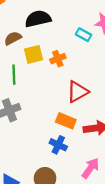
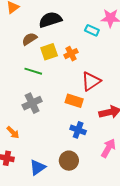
green line: (14, 75) -> (33, 71), turned -66
orange rectangle: (66, 121) -> (74, 101), moved

